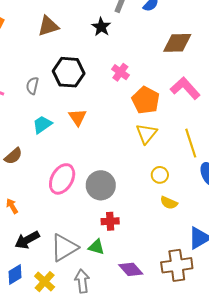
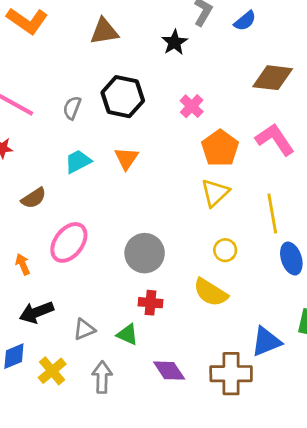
pink ellipse: (62, 179) -> (69, 242), moved
yellow semicircle: (169, 203) -> (211, 292), moved, size x1.5
gray triangle: (64, 248) -> (84, 329), size x0.6

